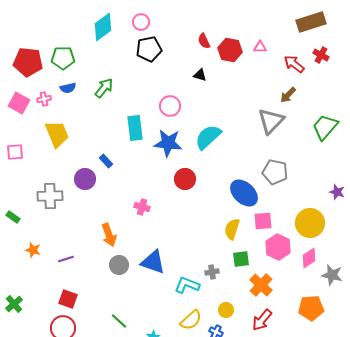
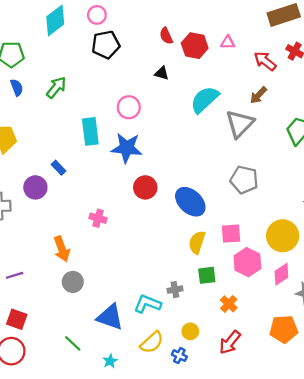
blue semicircle: (68, 88) -> (17, 87), turned -98
cyan semicircle: (208, 137) -> (205, 100), moved
blue ellipse: (244, 193) -> (190, 202), moved
blue triangle: (153, 262) -> (110, 317), moved
orange cross: (261, 285) -> (229, 304), size x0.7

